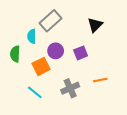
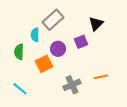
purple square: (81, 53) -> (81, 42), moved
cyan line: (35, 92) -> (20, 89), moved

